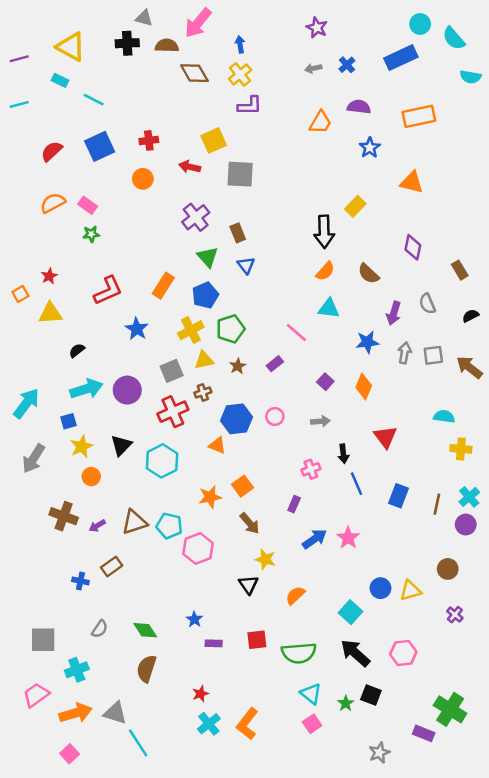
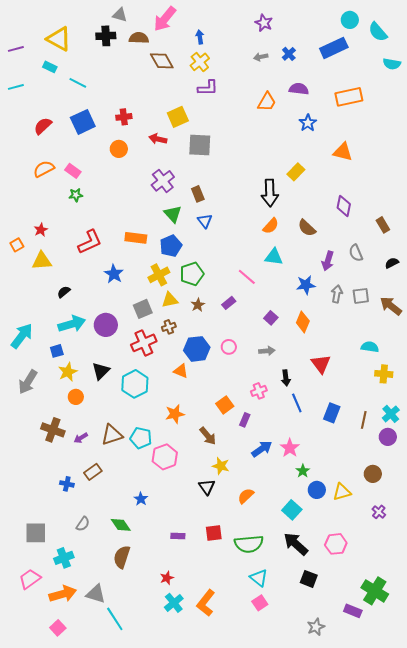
orange rectangle: (163, 286) -> (136, 238), turned 65
orange square: (242, 486) -> (225, 405), moved
blue star: (194, 619) -> (141, 499), moved
green star: (346, 703) -> (303, 471), moved

